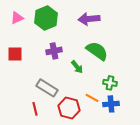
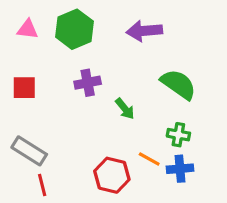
pink triangle: (17, 18) -> (28, 29), turned 32
green semicircle: (97, 51) -> (178, 84), moved
gray rectangle: (47, 88) -> (29, 151), moved
red line: (35, 109) -> (42, 185), moved

